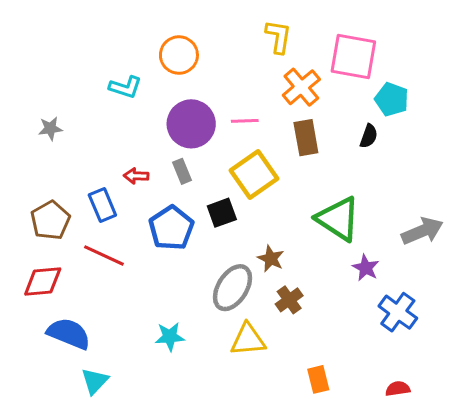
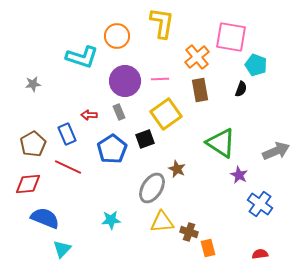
yellow L-shape: (278, 37) -> (162, 23), moved, size x1.4
cyan L-shape: (125, 87) -> (82, 57), size x1.5
brown cross: (289, 300) -> (189, 232), moved, turned -36

